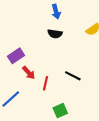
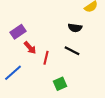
black semicircle: (55, 34) -> (75, 28), moved

